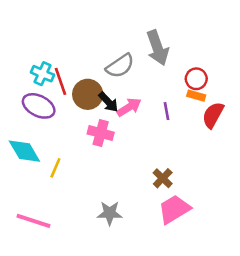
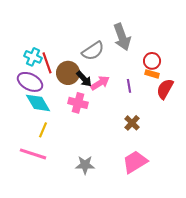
cyan diamond: (24, 151) -> (38, 103), moved
brown cross: (163, 178) -> (132, 123), moved
pink line: (33, 221) -> (33, 154), moved

